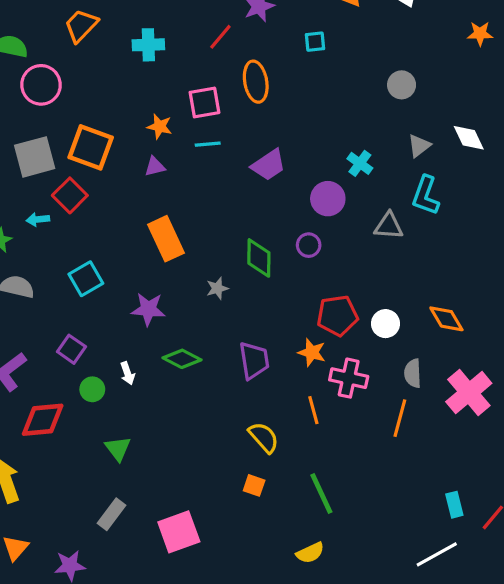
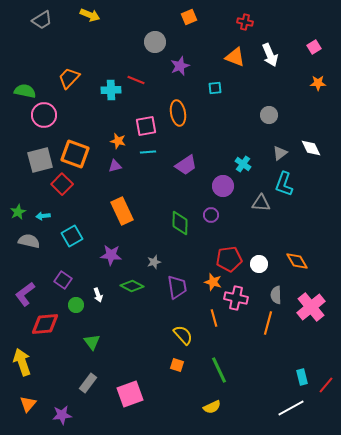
red line: (220, 37) -> (136, 80), moved, turned 72
cyan arrow: (38, 219) -> (43, 216), moved
gray star: (217, 288) -> (154, 262), moved

